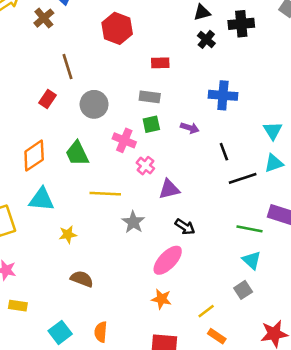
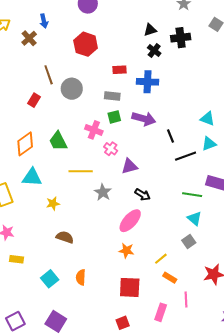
blue cross: (223, 95) -> (148, 82), moved
gray circle: (94, 104) -> (72, 89), moved
purple arrow: (190, 128) -> (144, 119), size x1.6
cyan triangle: (273, 131) -> (207, 119), turned -35

